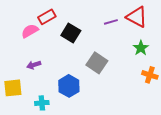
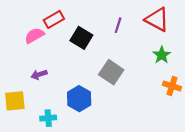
purple line: (111, 22) -> (118, 25), moved, turned -56

